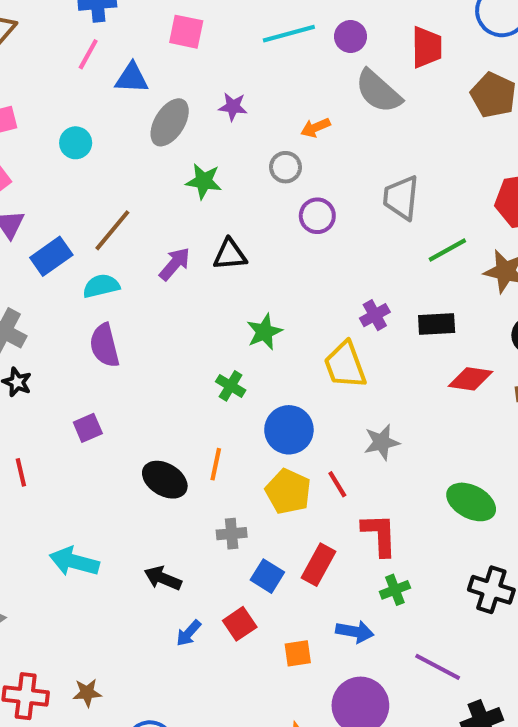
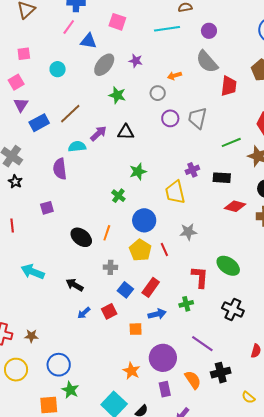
purple circle: (351, 36) -> (209, 31), moved
red trapezoid: (427, 47) -> (229, 86), moved
gray trapezoid: (401, 198) -> (197, 118), moved
cyan semicircle: (101, 286) -> (77, 146), moved
red L-shape: (379, 535) -> (200, 277), moved
blue arrow: (355, 632) -> (157, 314), moved, turned -30

